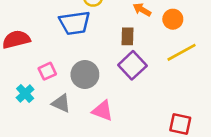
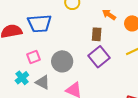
blue trapezoid: (75, 23) -> (39, 23), moved
cyan cross: (25, 93) -> (22, 78), moved

